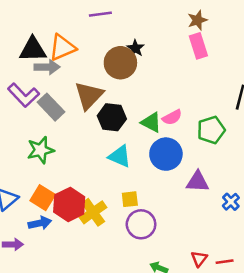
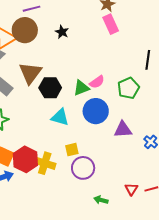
brown circle: (120, 63) -> (25, 30), moved
green triangle: (151, 122) -> (81, 88), turned -42
yellow cross: (93, 212) -> (45, 163), turned -30

